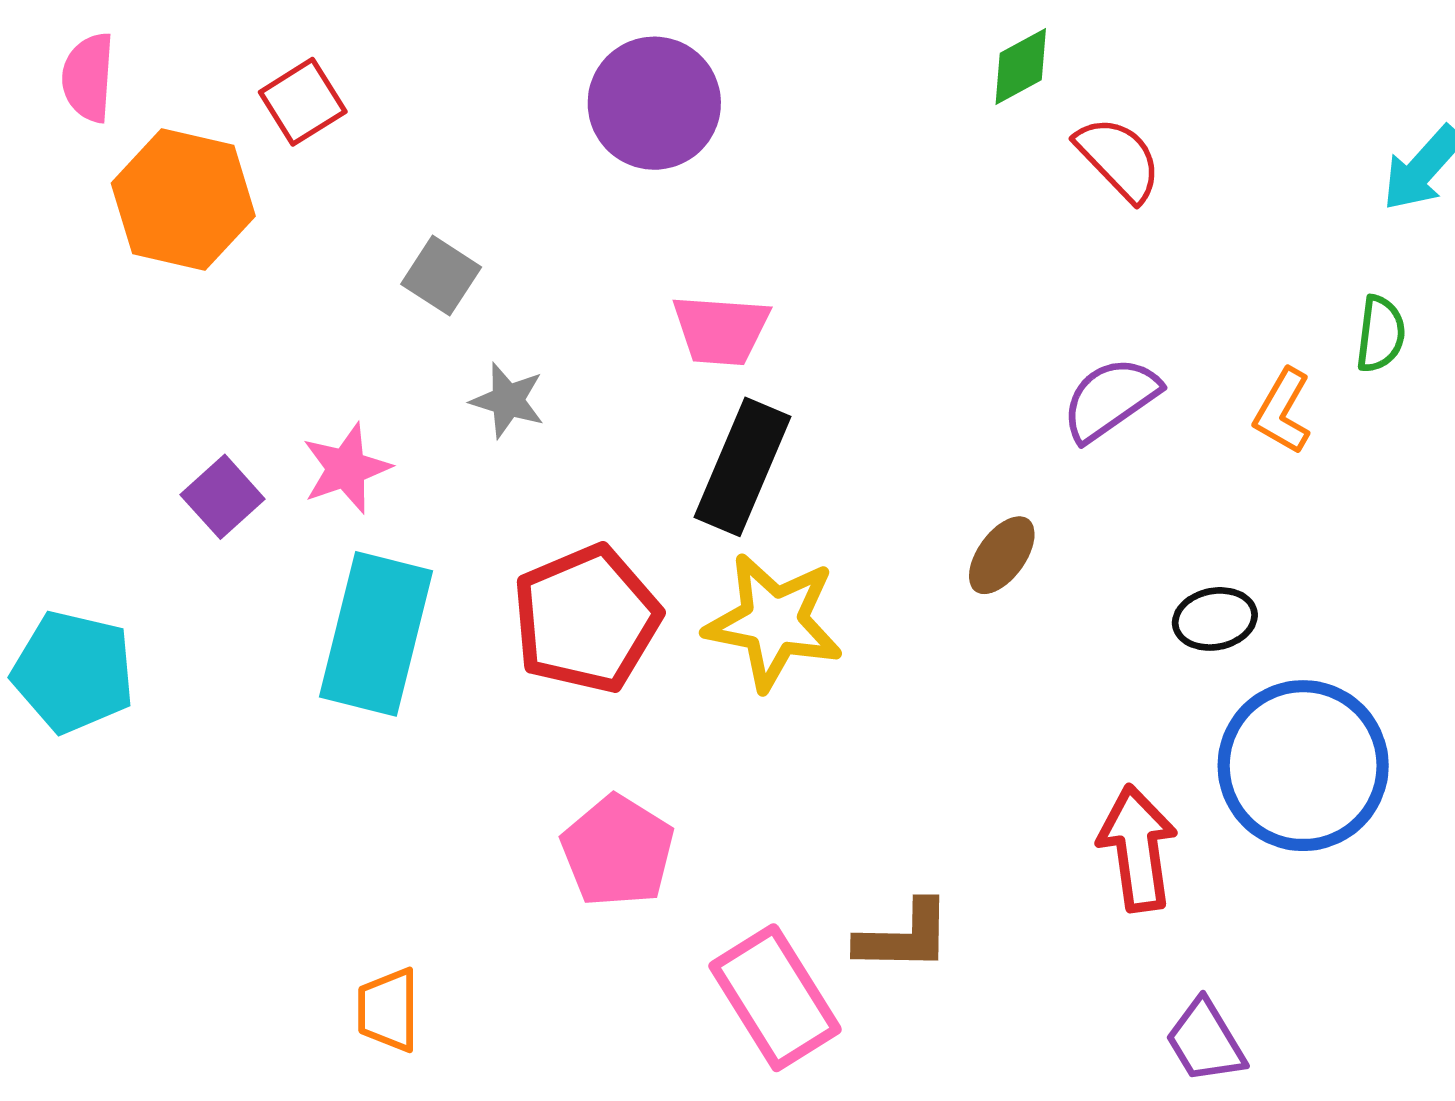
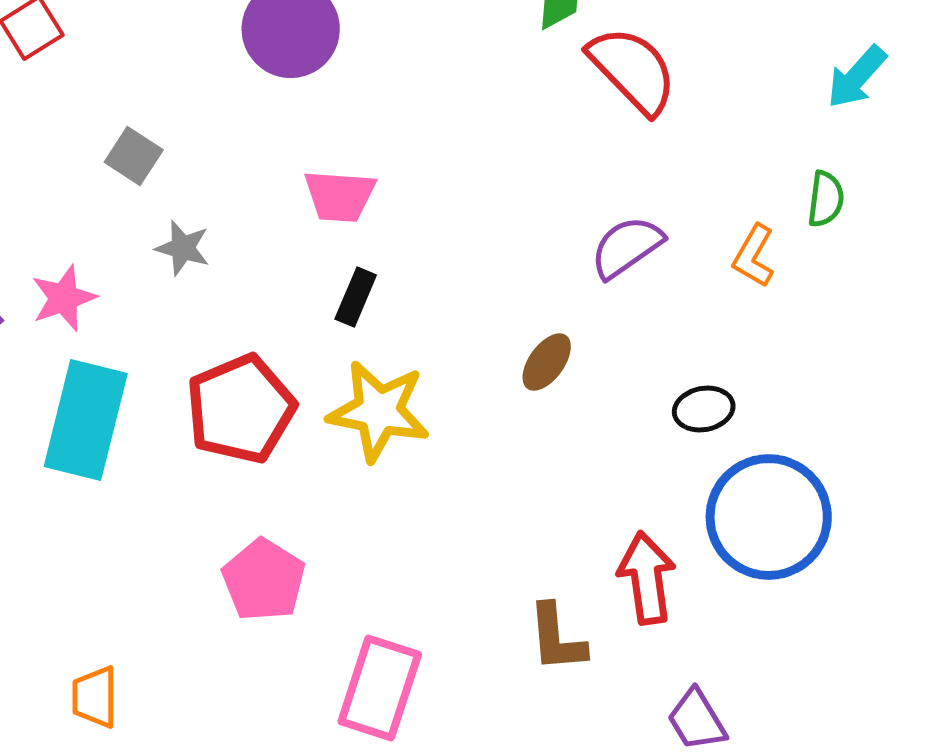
red semicircle: (1118, 159) -> (633, 70), size x1.4
black rectangle: (742, 467) -> (356, 297), size x0.6
brown L-shape: (904, 937) -> (557, 638), moved, turned 84
pink rectangle: (775, 998) -> (380, 688), turned 50

